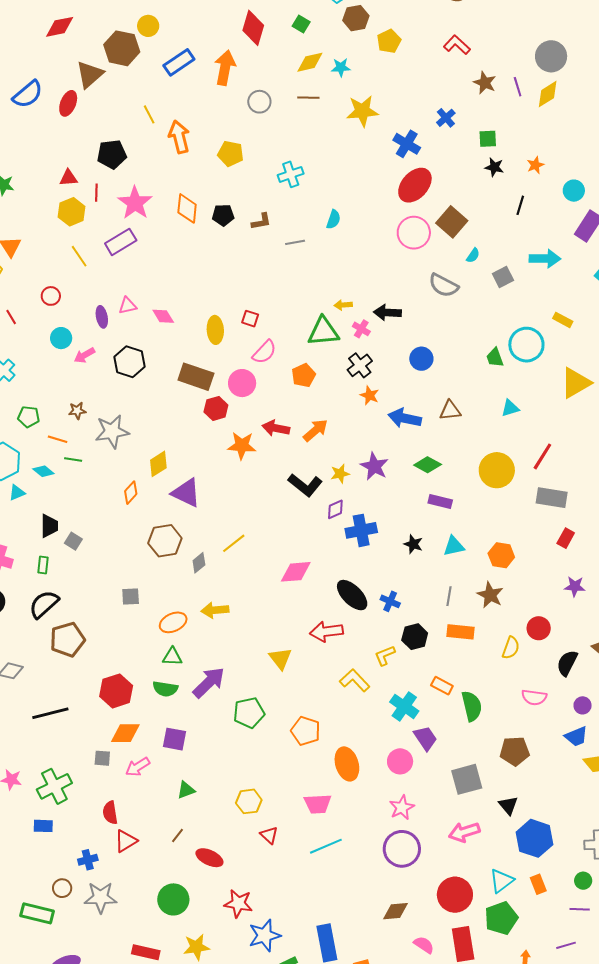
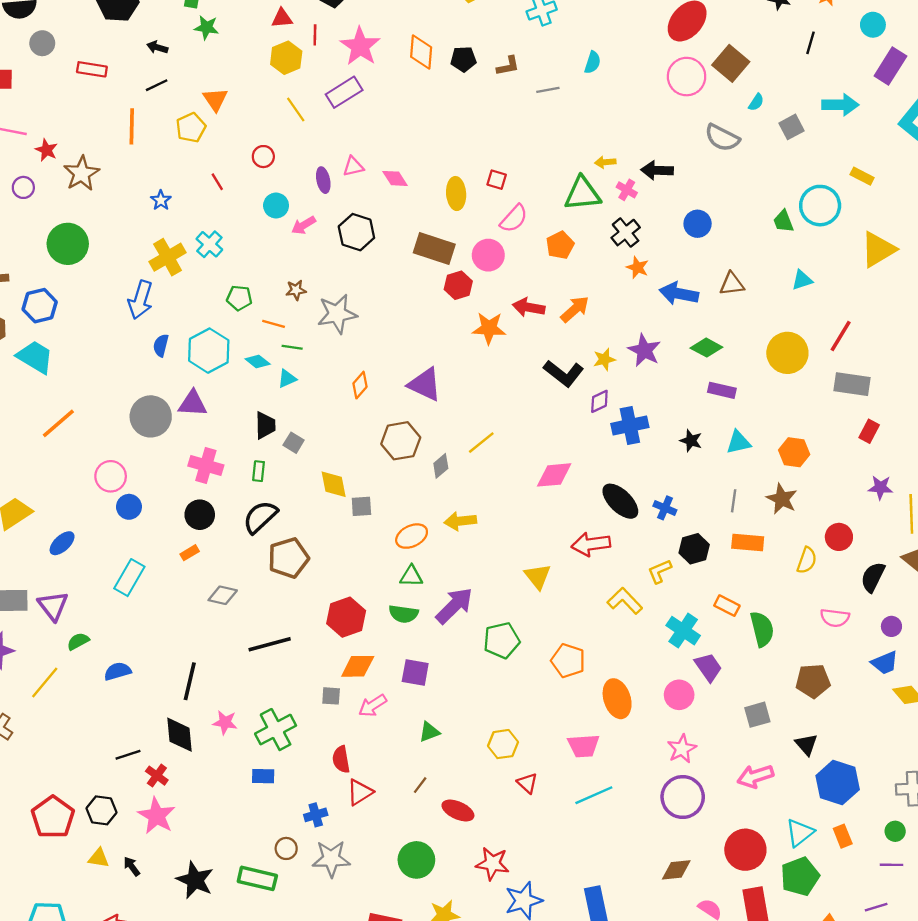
yellow diamond: (158, 464) -> (334, 484), moved, turned -68
cyan triangle: (17, 493) -> (287, 379), moved
gray square: (467, 779) -> (757, 715), size x0.7

